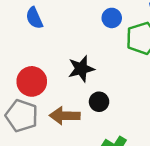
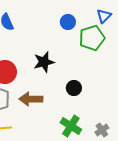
black circle: (99, 102) -> (74, 88), moved

